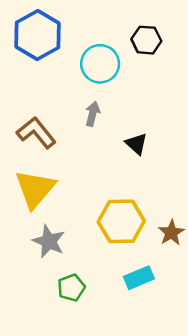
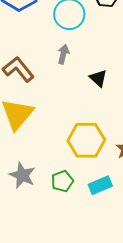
gray star: (49, 241) -> (22, 175), moved
green pentagon: (71, 288) -> (62, 181), moved

